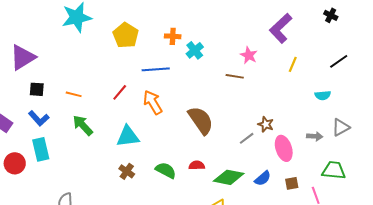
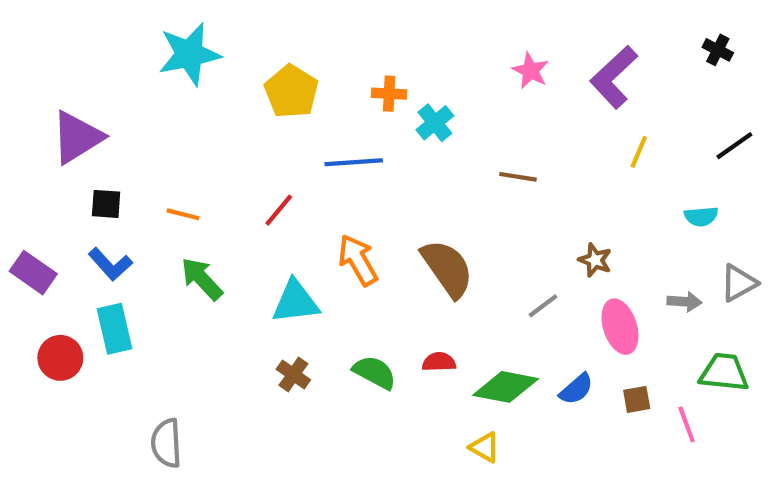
pink star: (249, 55) -> (531, 71), moved
orange arrow: (153, 102) -> (358, 260), moved
brown star: (266, 124) -> (595, 260), moved

